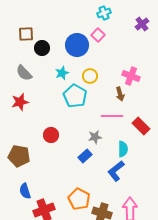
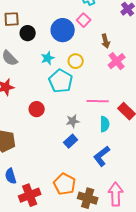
pink cross: (131, 76) -> (117, 61), turned 30
brown arrow: (120, 94) -> (106, 41), moved
red circle: (51, 135) -> (37, 109), moved
gray star: (95, 137) -> (73, 121), moved
cyan semicircle: (123, 149) -> (105, 124), moved

